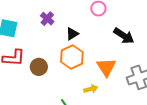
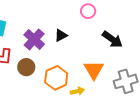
purple cross: (47, 19) -> (34, 39), moved, size x1.5
orange hexagon: (72, 57) -> (56, 78), moved

